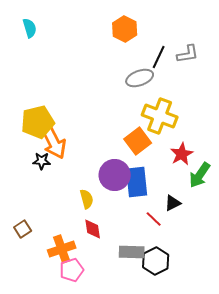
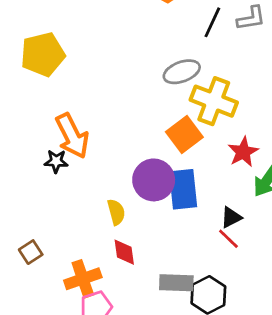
gray ellipse: (140, 78) -> (182, 72), moved
yellow pentagon: (38, 122) -> (43, 54), moved
red line: (154, 219) -> (228, 239), moved

